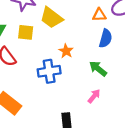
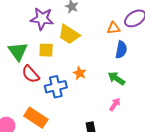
orange star: (66, 51) -> (80, 73), moved
blue cross: (49, 71) -> (56, 87), moved

